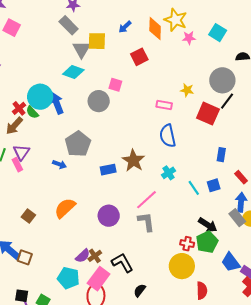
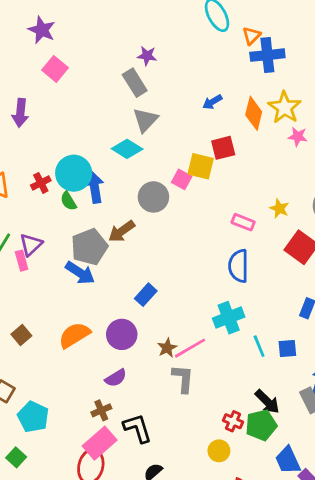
yellow square: (97, 41) -> (201, 166), moved
green semicircle: (32, 112) -> (68, 201), moved
brown arrow: (14, 126) -> (122, 231), moved
gray pentagon: (78, 144) -> (89, 247), moved
brown star: (133, 161) -> (167, 348), moved, size x0.6
blue arrow: (59, 164) -> (80, 273), size x1.5
blue rectangle: (108, 170) -> (146, 295), turned -49
cyan cross: (168, 173) -> (229, 318), size x1.5
purple circle: (109, 216) -> (122, 334), moved
purple semicircle: (83, 256) -> (116, 378), moved
yellow circle: (182, 266) -> (219, 451), size x0.6
cyan pentagon: (68, 278) -> (33, 417), moved

